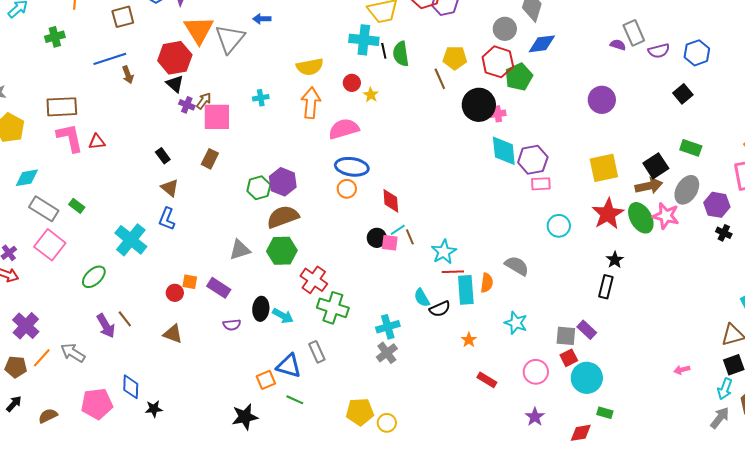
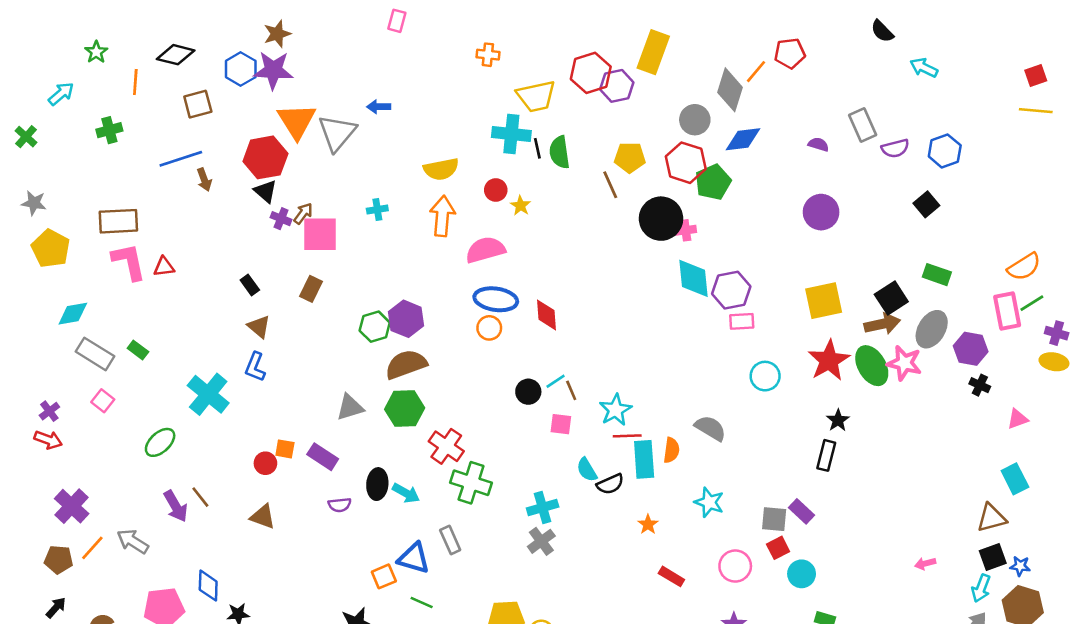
purple semicircle: (618, 45) -> (818, 144), moved
red diamond: (391, 201) -> (546, 315), moved
pink square: (390, 243) -> (561, 424), moved
pink square: (50, 245) -> (103, 401), size x0.6
cyan circle: (587, 378) -> (802, 574), size x0.7

